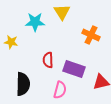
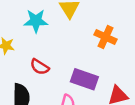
red semicircle: (48, 60) -> (40, 67), moved, turned -56

